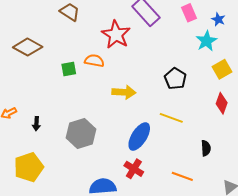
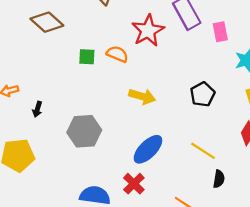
pink rectangle: (189, 13) -> (220, 32), moved
yellow line: (171, 118) -> (203, 151), moved

